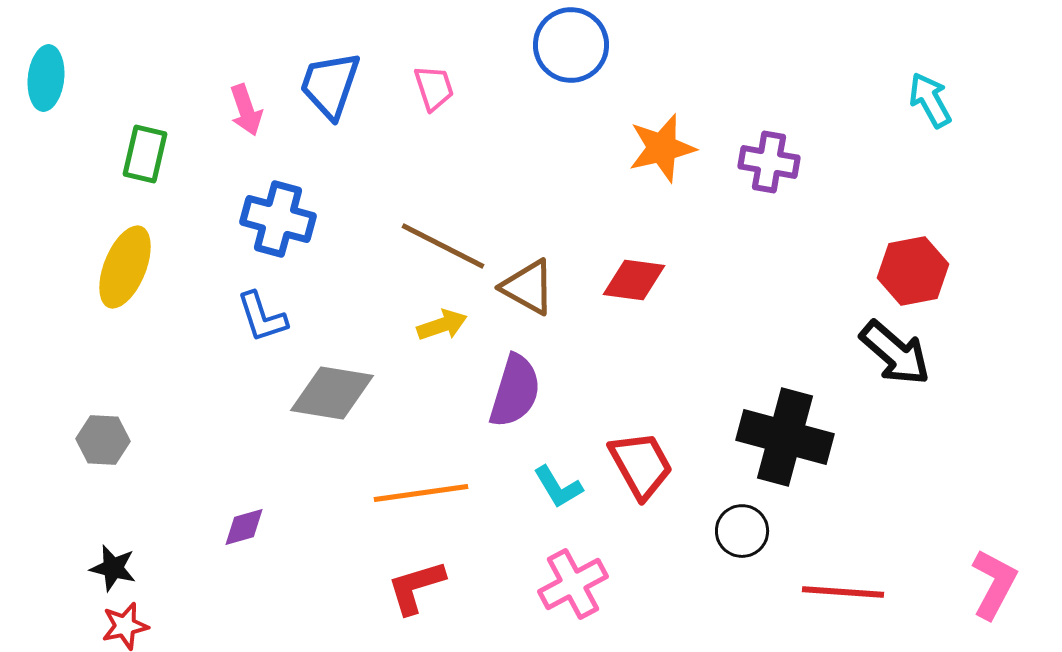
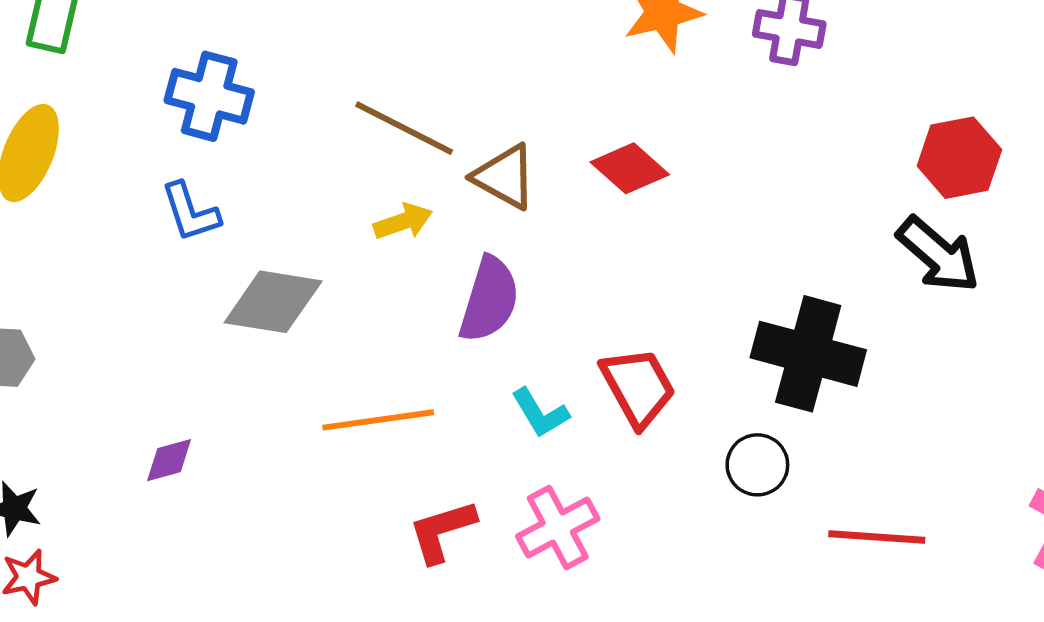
red diamond: (634, 280) -> (630, 168), turned 34
red L-shape: (416, 587) -> (442, 531), moved

